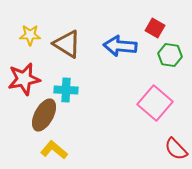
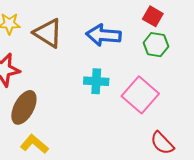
red square: (155, 28) -> (153, 16), moved
cyan cross: (66, 90) -> (96, 81), moved

